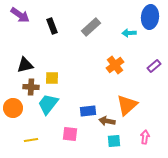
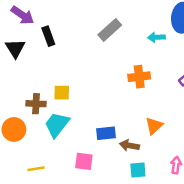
black rectangle: (52, 26) -> (48, 36), moved
black triangle: (25, 65) -> (15, 48), moved, turned -48
orange cross: (115, 65) -> (139, 77), turned 30
orange triangle: (127, 105) -> (154, 126), size x0.7

